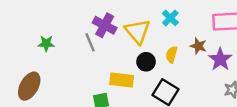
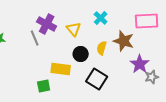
yellow triangle: (138, 31) -> (74, 29), size x0.7
brown star: (198, 46) -> (124, 41), size x1.5
purple star: (220, 59) -> (140, 64), moved

